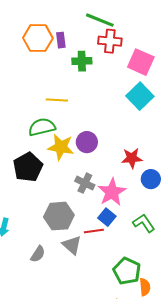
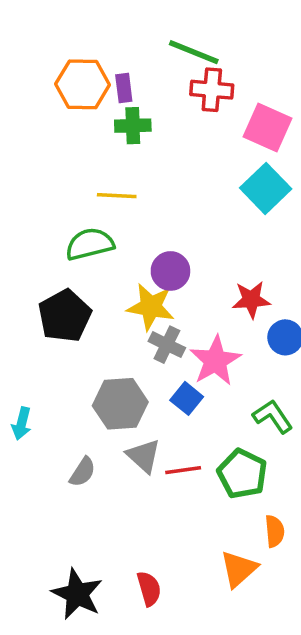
green cross: (82, 61) -> (133, 126), moved
yellow star: (61, 147) -> (151, 307), moved
blue square: (107, 217) -> (187, 398), moved
red line: (94, 231) -> (183, 470), moved
green pentagon: (127, 271) -> (242, 474), moved

